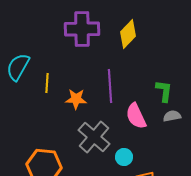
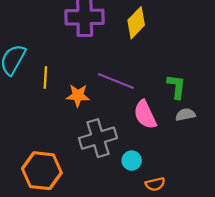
purple line: (110, 86) -> (116, 81), turned -64
gray cross: (94, 137) -> (98, 138), turned 32

